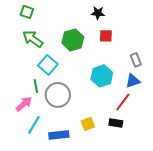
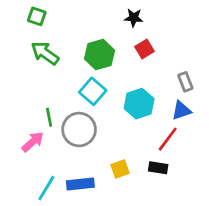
red square: (106, 36) -> (144, 49), turned -32
cyan square: (48, 65) -> (93, 91), moved
cyan line: (34, 125) -> (46, 188), moved

